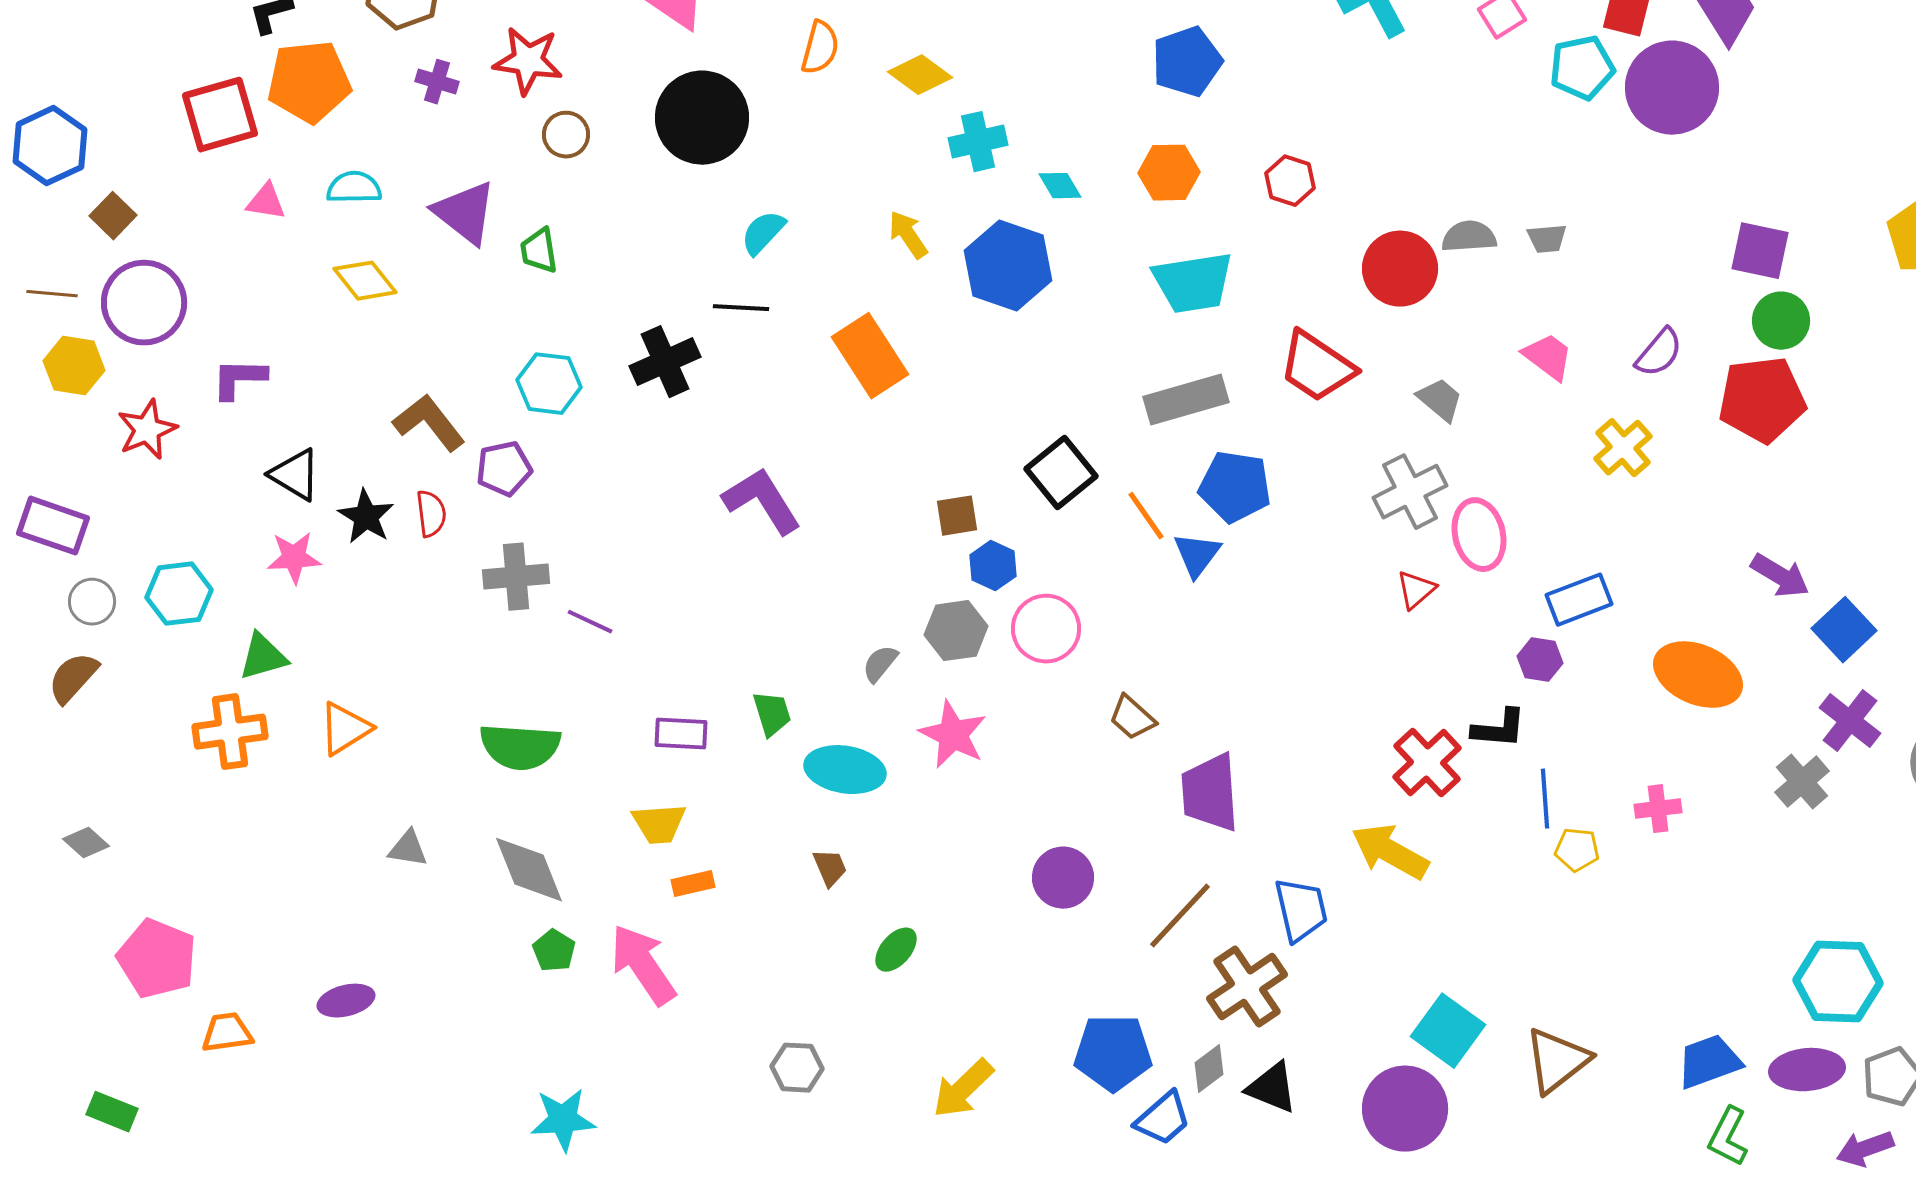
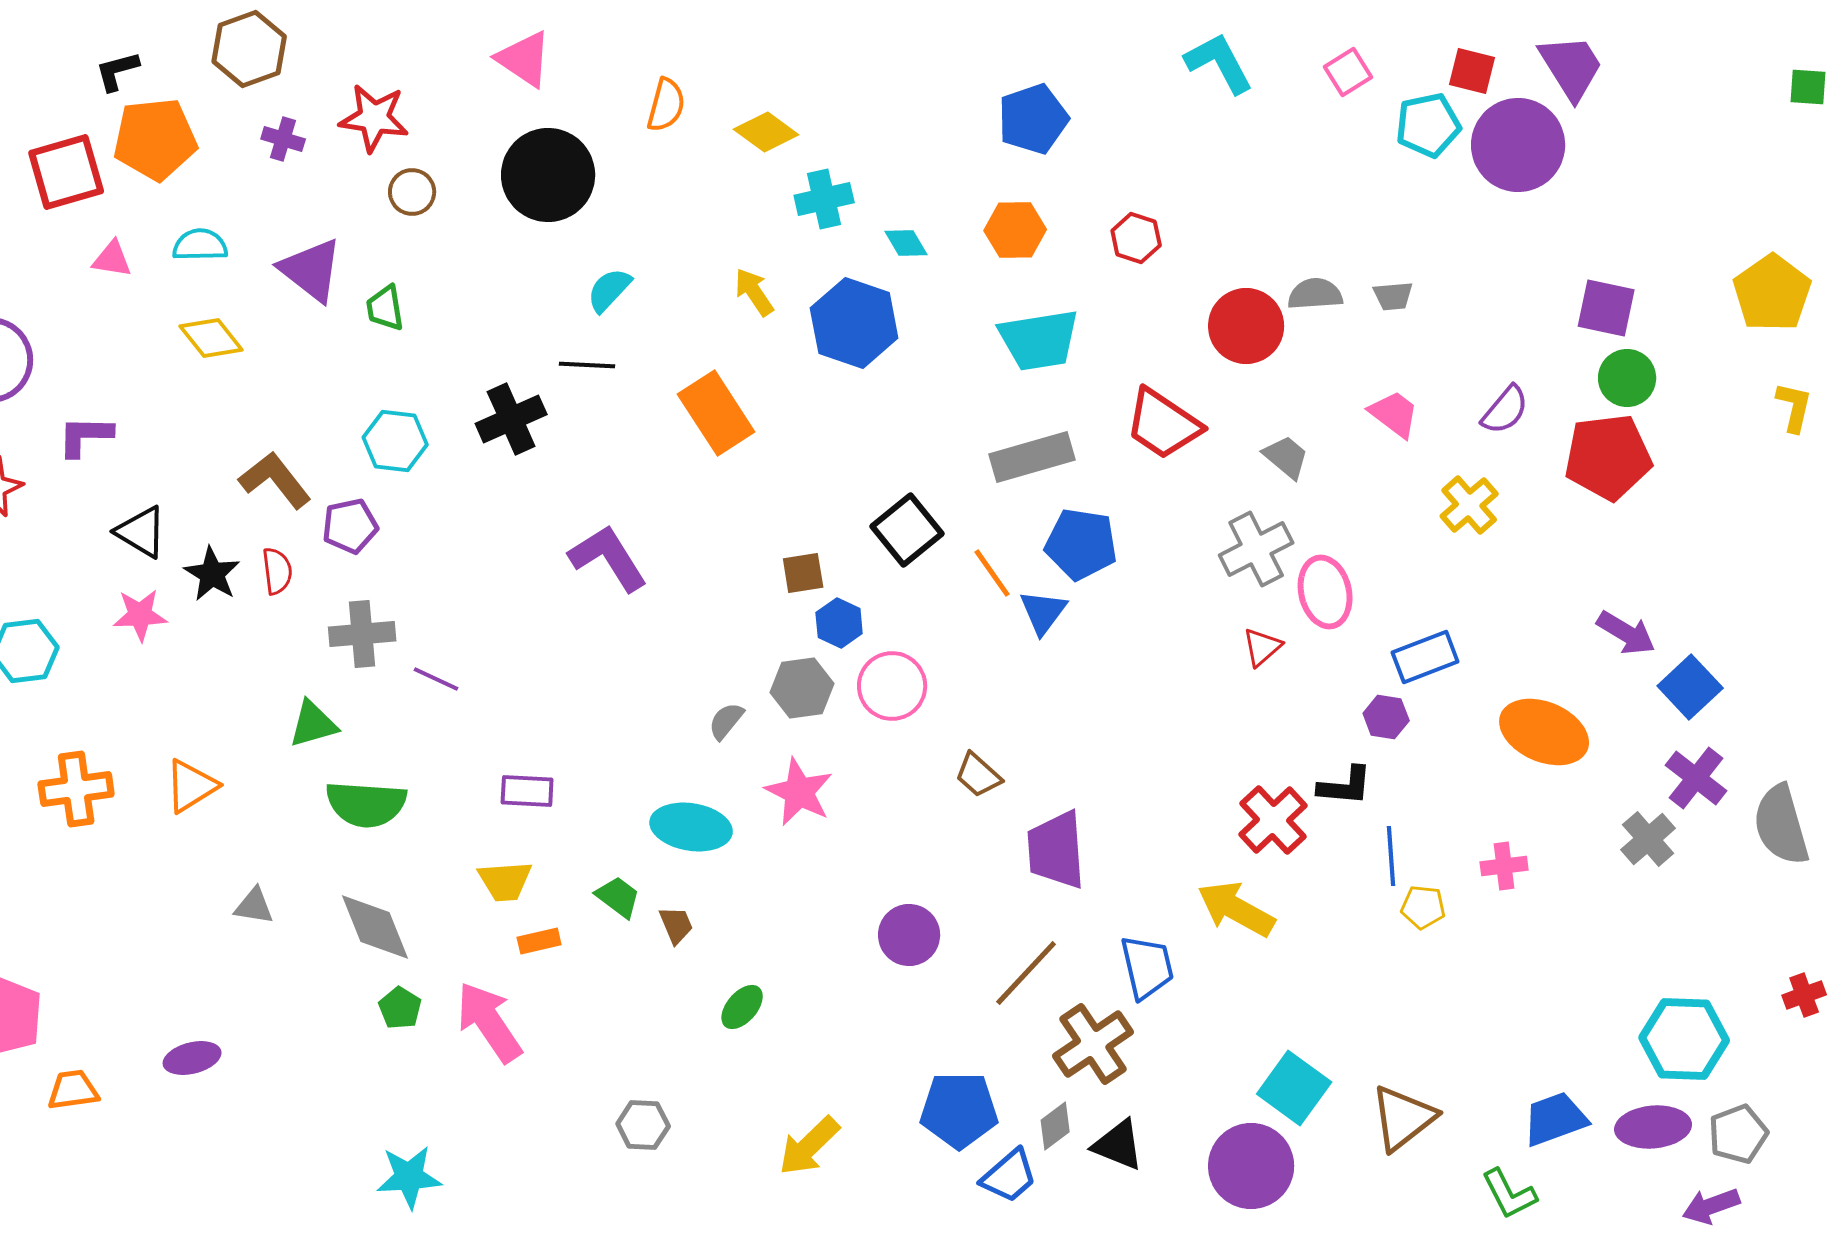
green triangle: (263, 657) -> (313, 724), moved
green trapezoid: (772, 714) -> (618, 897), moved, turned -36
green L-shape: (1728, 1137) -> (1509, 1194), moved, turned -54

